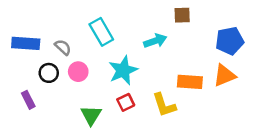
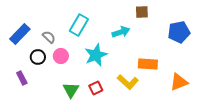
cyan rectangle: (101, 32) -> (79, 25), turned 60
blue rectangle: (26, 43) -> (20, 34), turned -50
orange triangle: (224, 75) -> (179, 82), moved
red square: (126, 102) -> (96, 88), moved
yellow L-shape: (164, 105) -> (128, 82), turned -30

